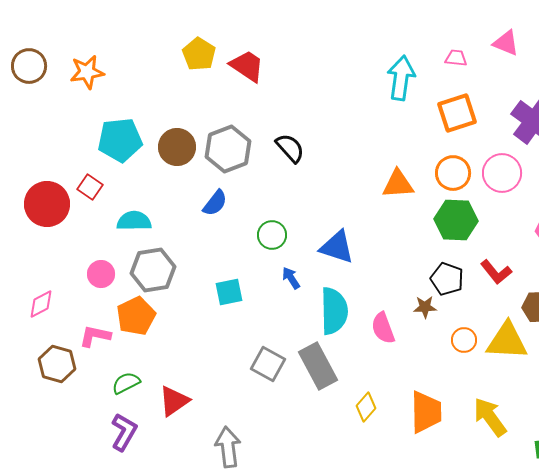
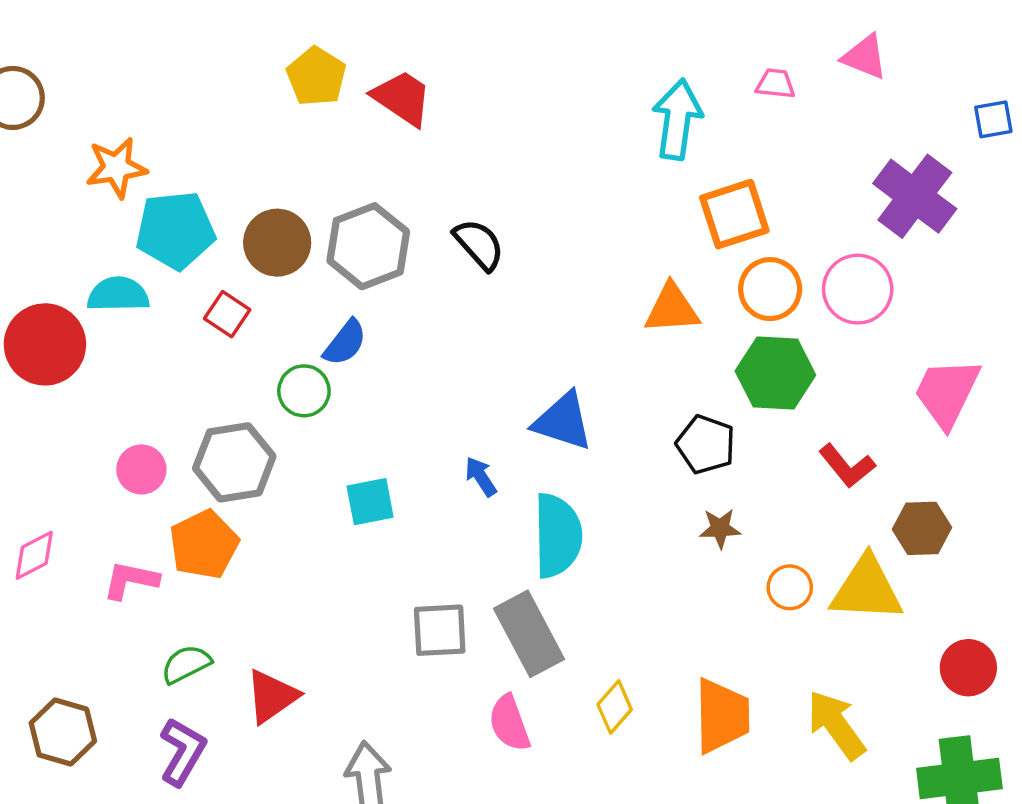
orange star: (87, 72) -> (116, 168), moved
orange square: (457, 113) -> (734, 214), moved
red square: (90, 187) -> (227, 314), moved
cyan semicircle: (134, 221) -> (118, 294), moved
green circle: (272, 235) -> (304, 391), moved
black pentagon: (447, 279) -> (706, 444), moved
pink diamond: (41, 304) -> (34, 555), moved
pink semicircle: (383, 328) -> (509, 723), moved
brown hexagon: (57, 364) -> (63, 732), moved
gray square: (268, 364) -> (440, 630), turned -32

